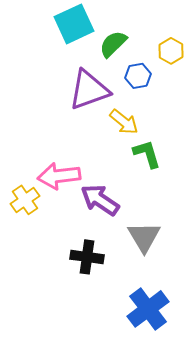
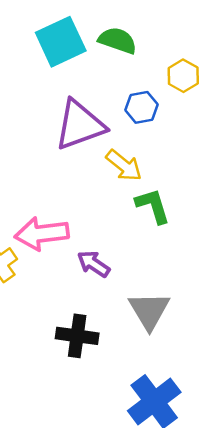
green semicircle: (113, 44) -> (118, 40), moved, turned 64
purple arrow: (100, 200) -> (94, 264), size x0.7

